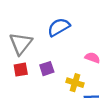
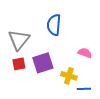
blue semicircle: (59, 27) -> (54, 25), turned -55
purple square: (47, 69) -> (43, 63), size x1.5

